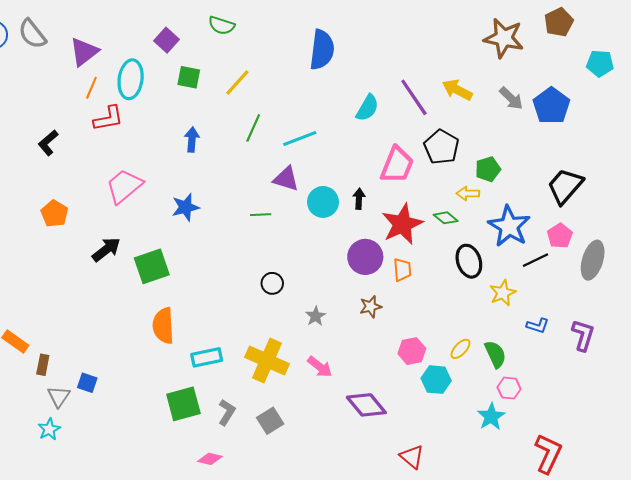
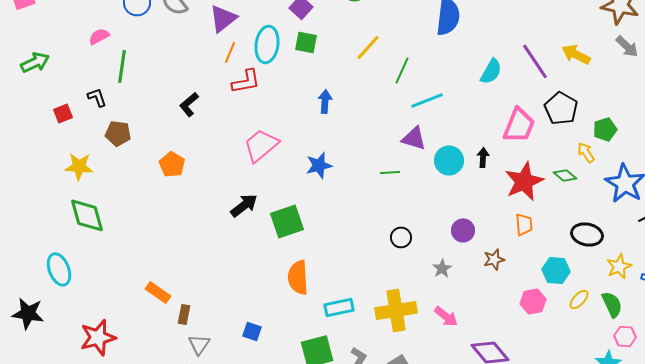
green square: (189, 77) -> (306, 42), moved
gray arrow: (511, 98) -> (627, 46), moved
green line: (253, 128) -> (402, 70), moved
yellow arrow: (468, 193) -> (586, 152), turned 55
orange pentagon: (54, 214) -> (172, 164), moved
purple circle: (365, 257) -> (463, 230), moved, size x0.7
black ellipse: (469, 261) -> (587, 234), moved, turned -60
yellow star: (503, 293) -> (619, 266), moved
yellow cross: (267, 361) -> (396, 310), turned -33
cyan hexagon: (436, 380) -> (556, 270), moved
blue square: (87, 383) -> (252, 331), moved

